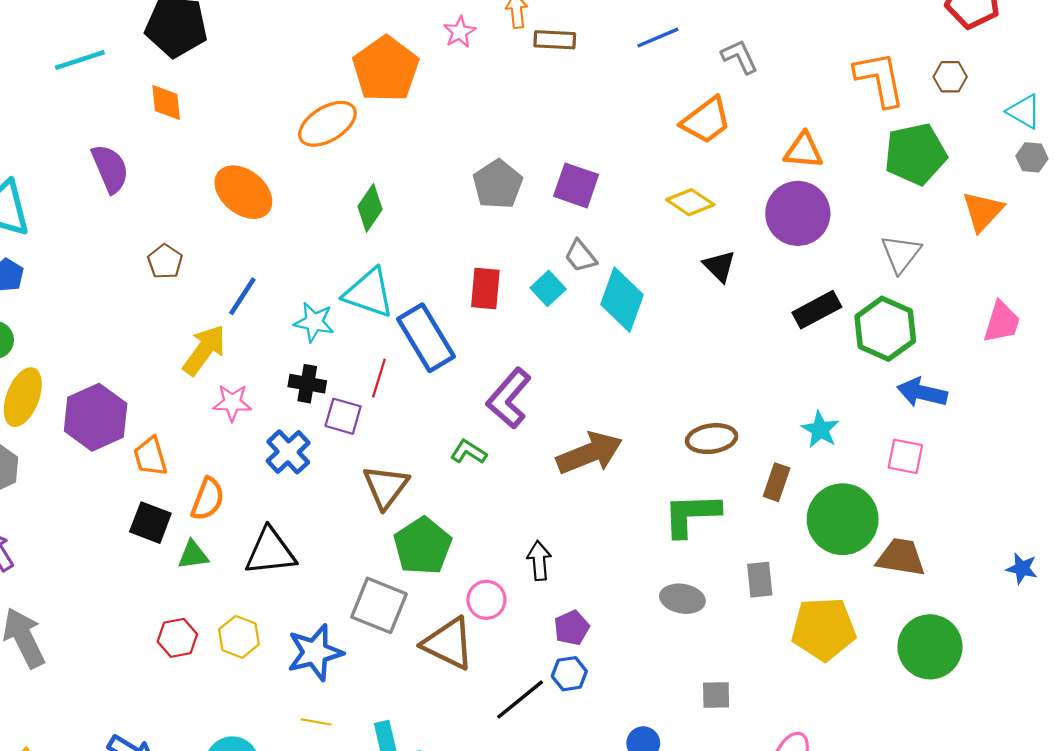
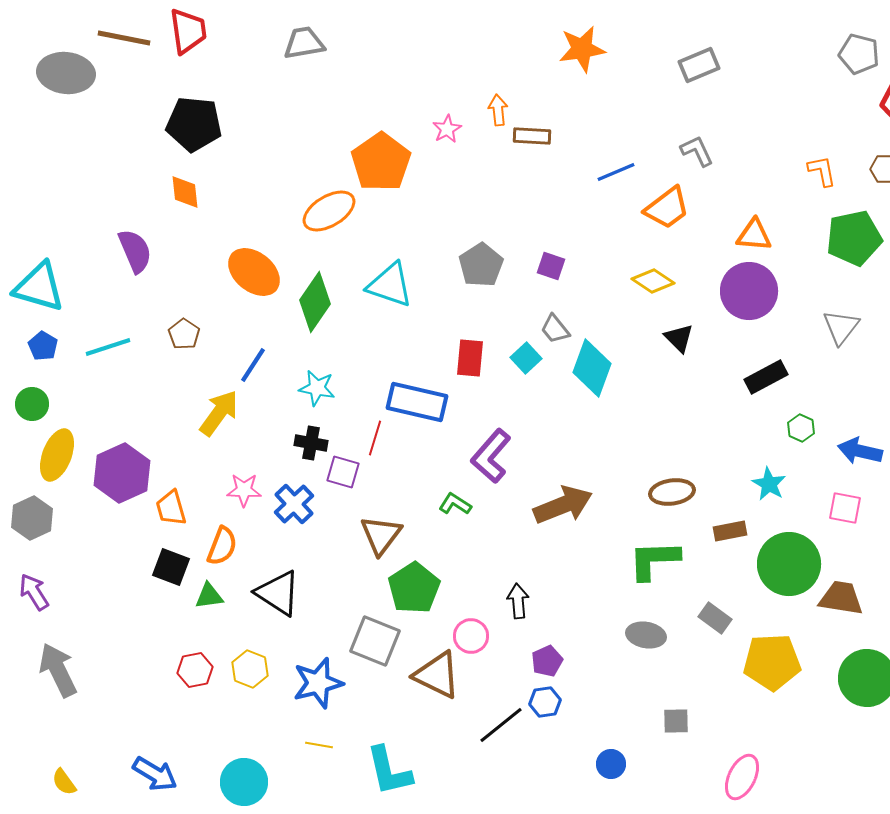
blue line: (658, 38) -> (616, 172), moved
cyan line: (80, 60) -> (108, 347), moved
orange L-shape: (880, 79) -> (822, 171), size x0.6
purple square: (576, 185) -> (551, 266), size x0.7
green diamond: (370, 208) -> (315, 302), moved, size x1.4
cyan triangle: (369, 293) -> (390, 285), moved
green hexagon: (885, 329) -> (801, 428), moved, size x0.5
blue rectangle: (426, 338) -> (417, 402), turned -46
pink star: (232, 403) -> (244, 490), moved
brown rectangle: (777, 482) -> (730, 531), turned 60
black triangle: (270, 552) -> (278, 593), turned 39
gray rectangle: (760, 580) -> (715, 618), turned -48

